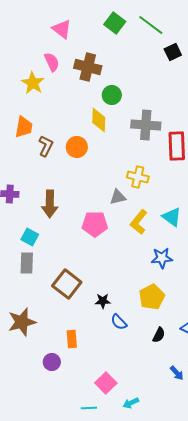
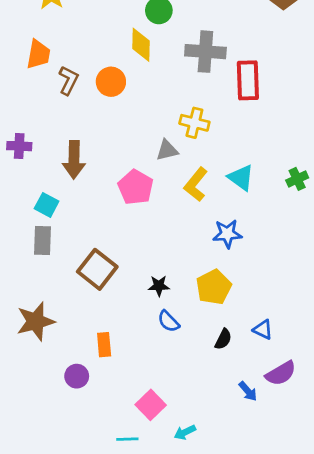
pink pentagon: (95, 224) -> (136, 187), turned 30
black star: (103, 301) -> (159, 286), moved

